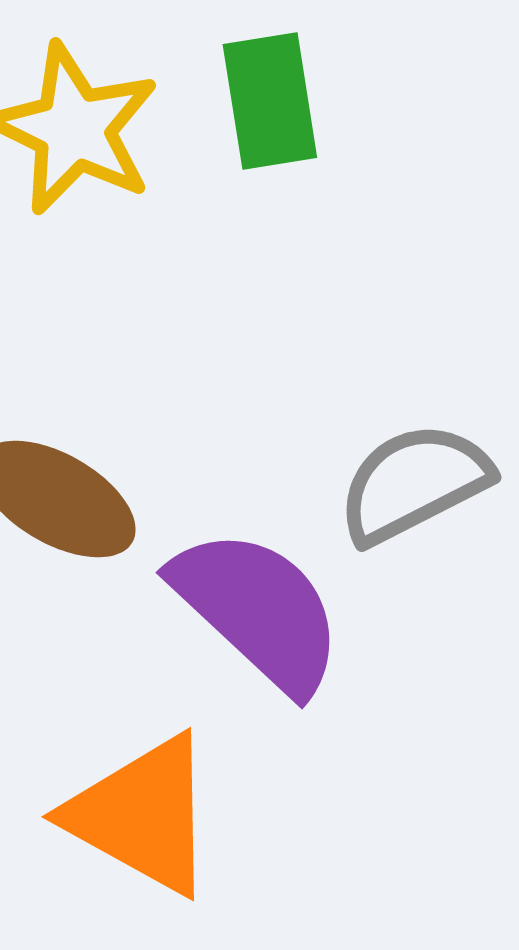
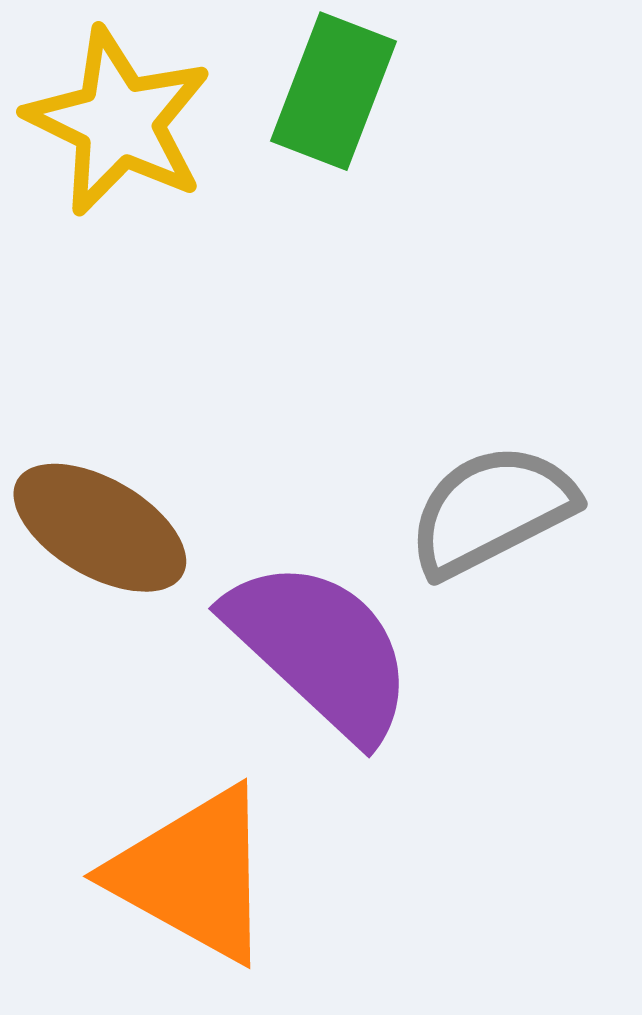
green rectangle: (270, 101) -> (334, 91), turned 30

